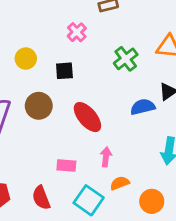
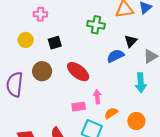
pink cross: (77, 32) -> (40, 14), moved, turned -32
green cross: (126, 59) -> (96, 25), turned -30
pink rectangle: (66, 165) -> (79, 107), moved

